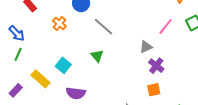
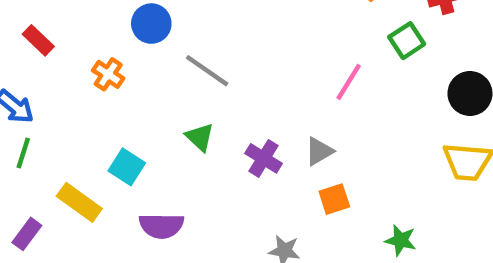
pink line: (166, 26) -> (349, 82), moved
gray triangle: (146, 47) -> (319, 151), moved
purple cross: (156, 66) -> (264, 158), moved

